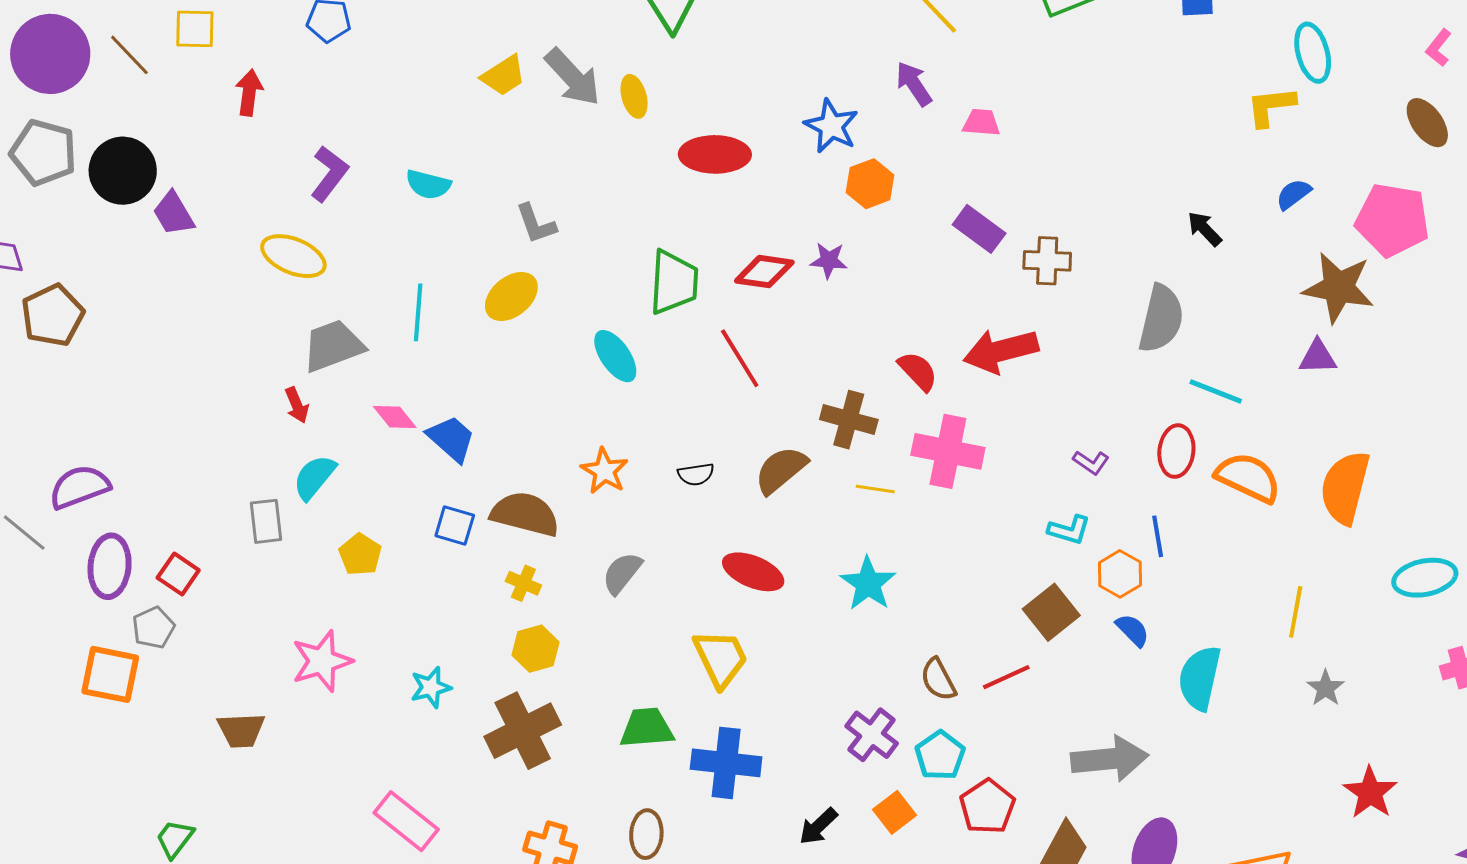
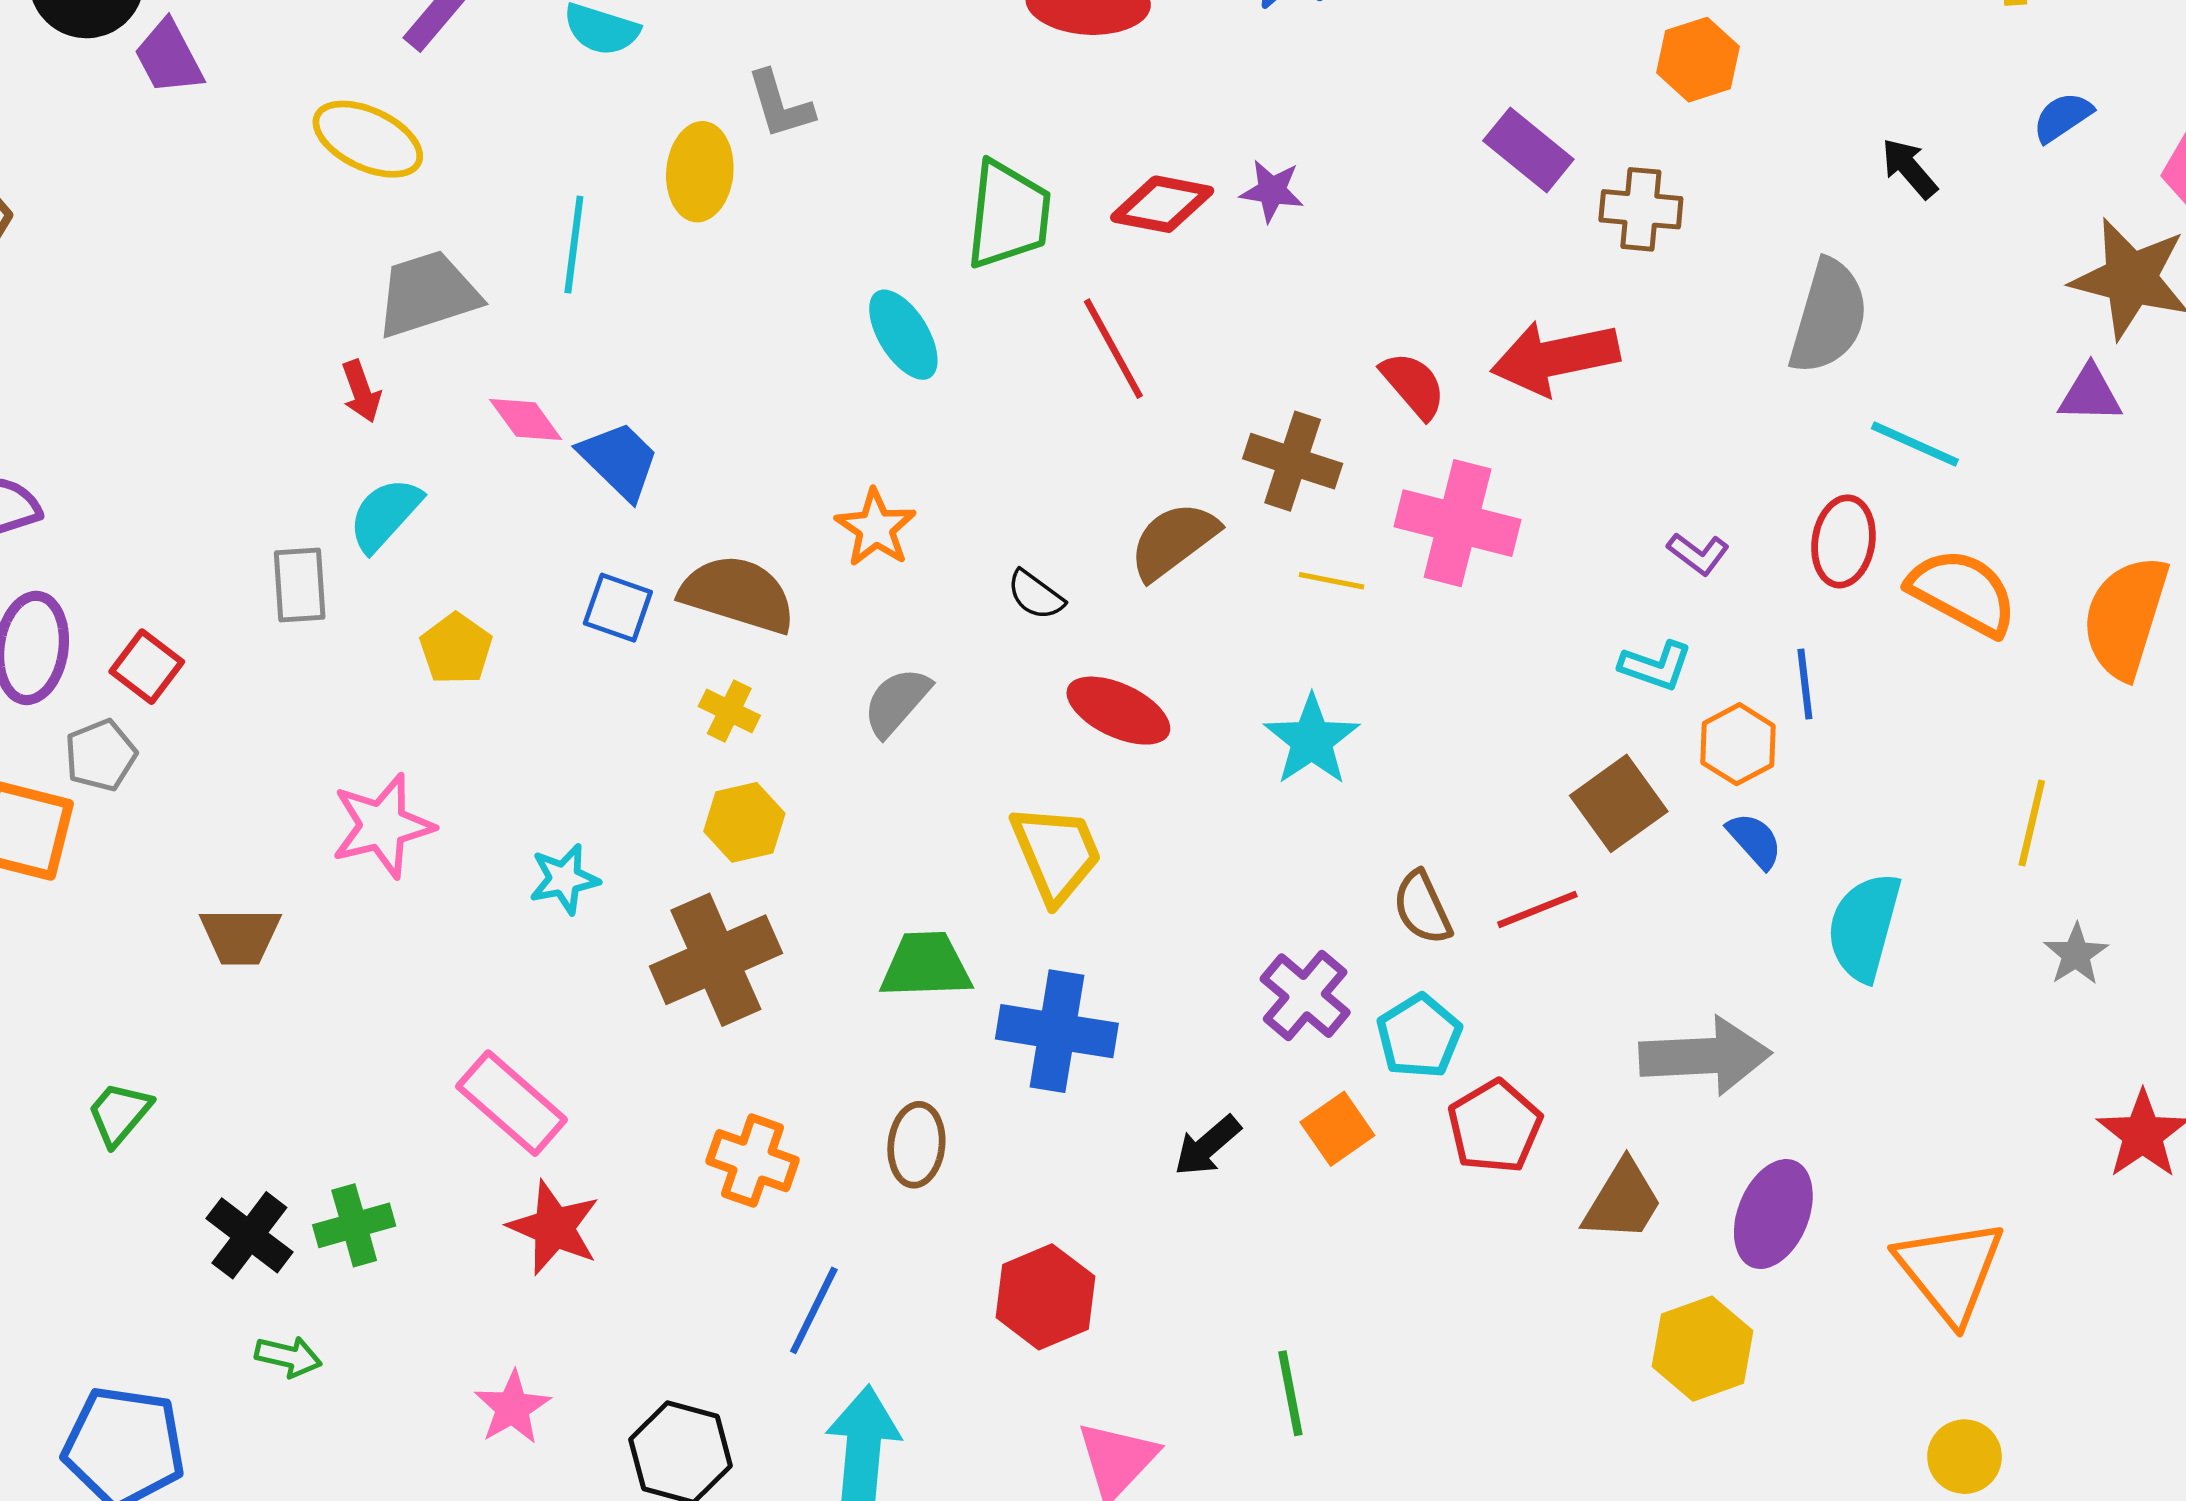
orange hexagon: (870, 184) -> (1698, 60), moved
yellow ellipse: (511, 296) -> (700, 172), moved, turned -48
black semicircle: (696, 474) -> (1036, 595), moved, turned 42

